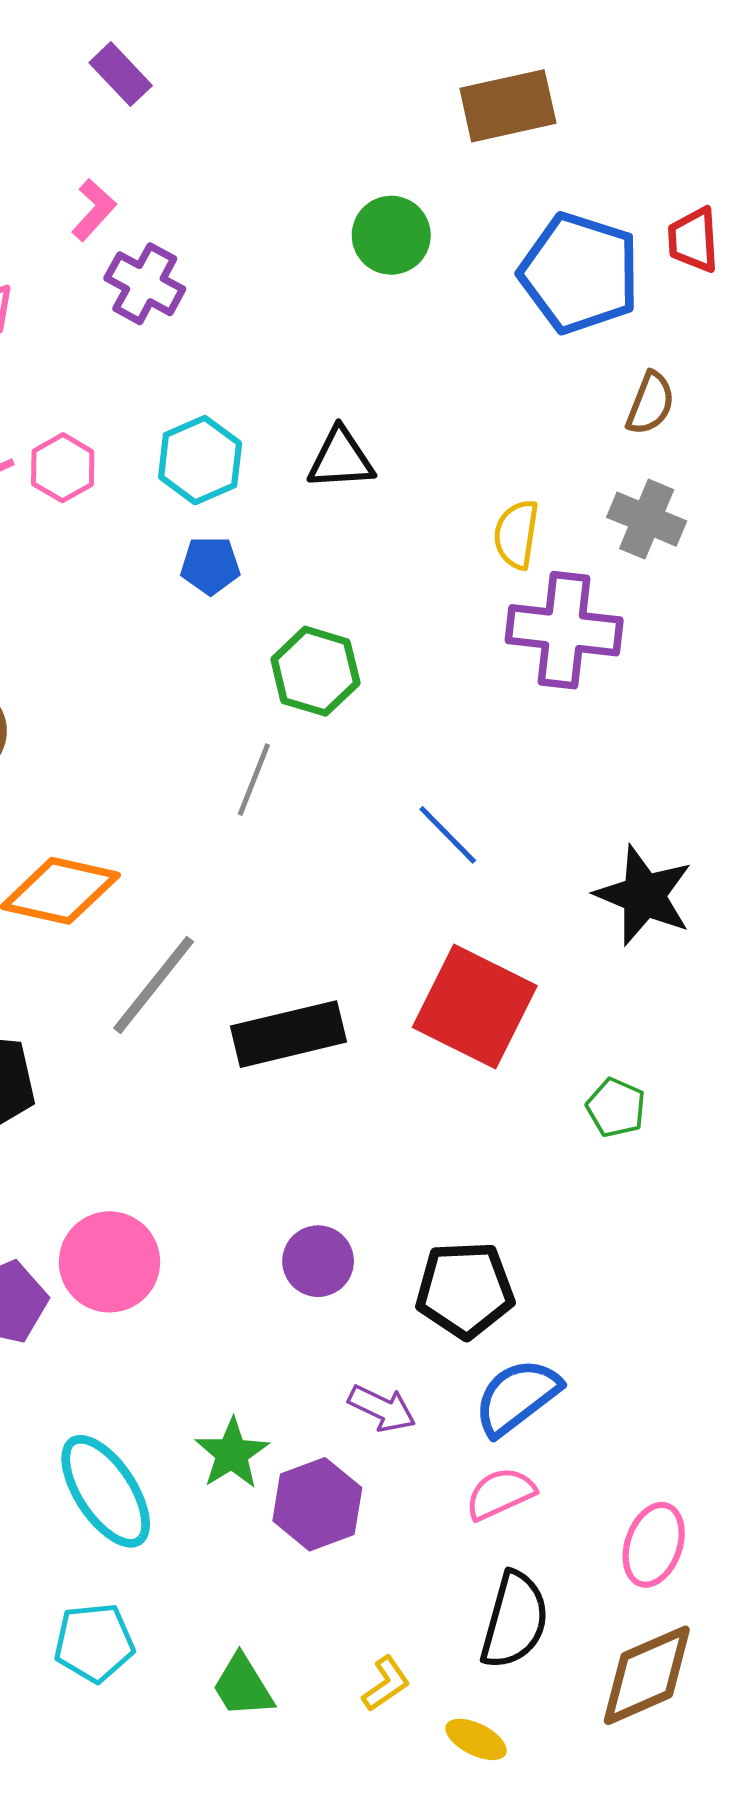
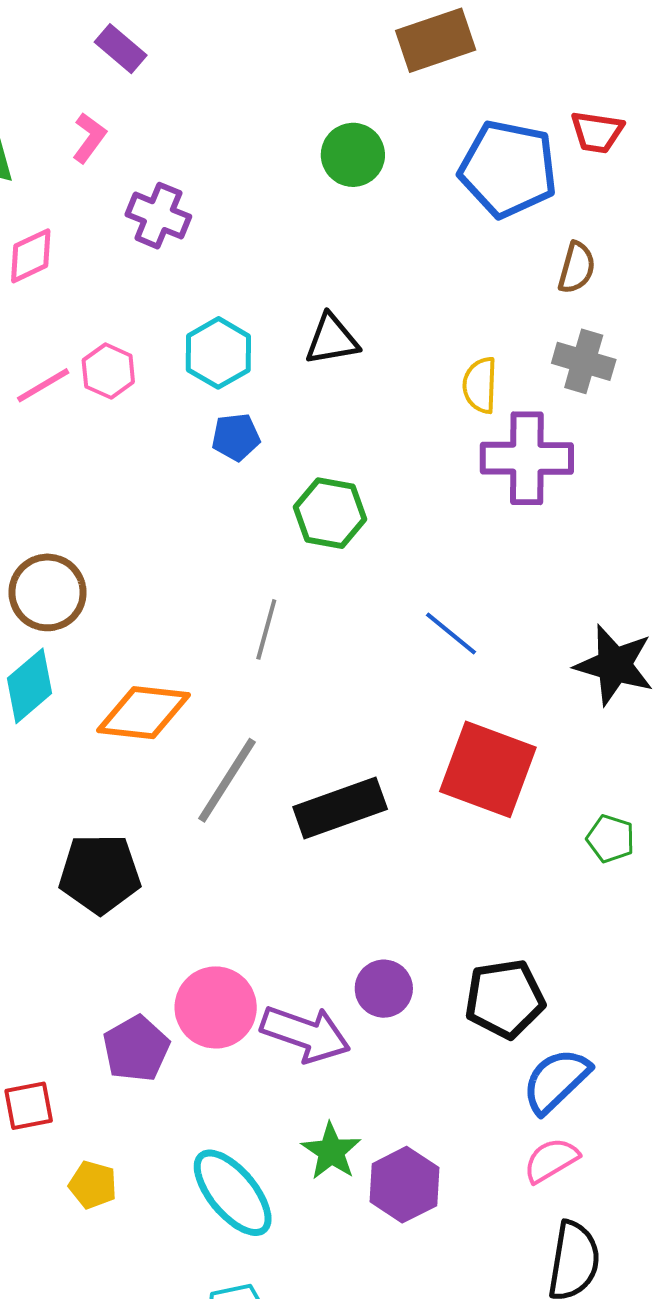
pink L-shape: (94, 210) -> (89, 138), moved
red trapezoid: (693, 240) -> (597, 132), turned -72
gray line: (254, 780) -> (266, 629), moved
purple arrow: (382, 1408) -> (306, 1034), moved, size x1.6

